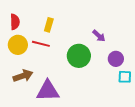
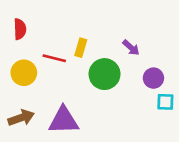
yellow rectangle: (49, 25) -> (81, 48), moved
yellow circle: (18, 45) -> (24, 73), moved
brown arrow: (23, 76) -> (21, 118), moved

